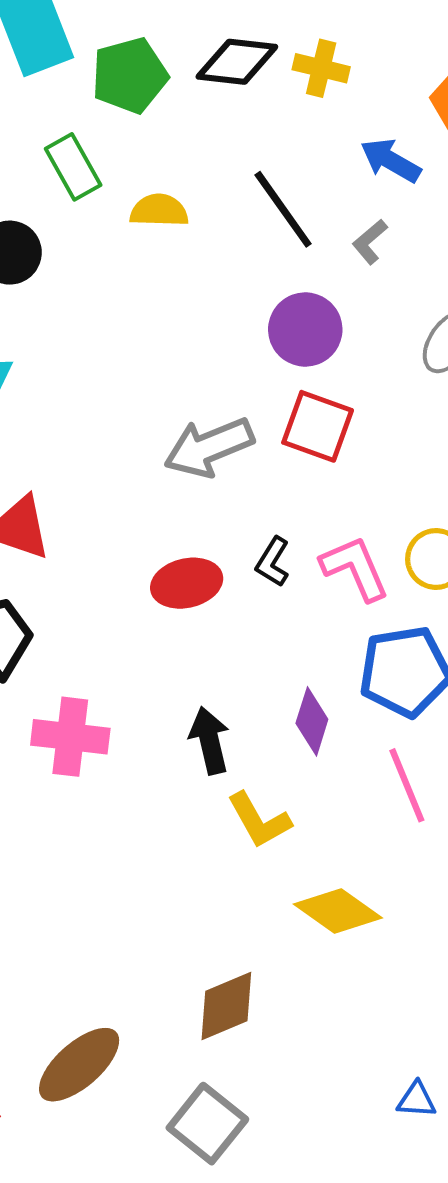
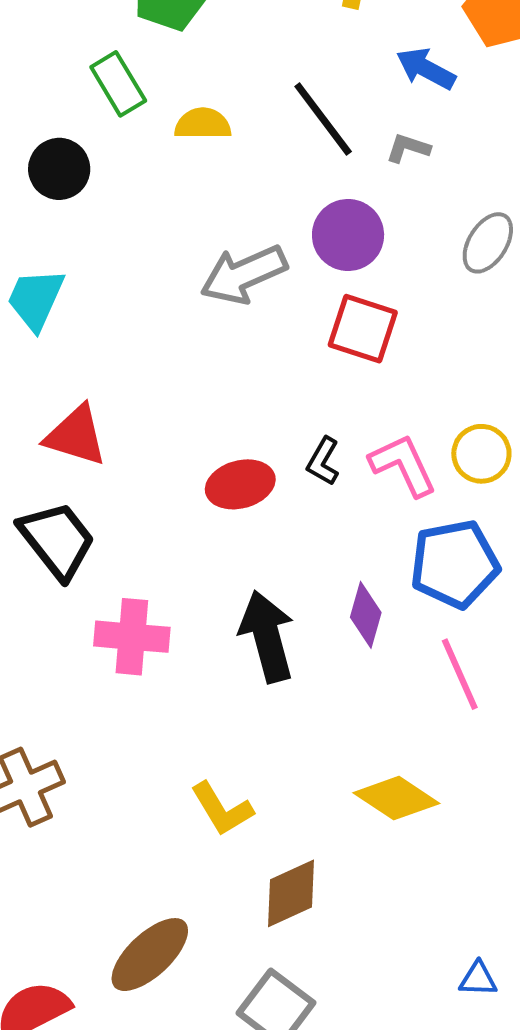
gray L-shape: (370, 242) -> (408, 148), turned 60
gray arrow: (209, 447) -> (244, 274), moved
black arrow: (209, 741) -> (267, 636), size x1.4
yellow L-shape: (259, 820) -> (222, 809), moved

